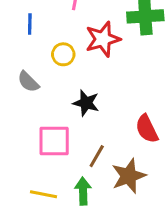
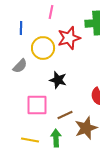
yellow circle: (63, 54) -> (43, 48), size x1.5
gray semicircle: (28, 82) -> (20, 66), turned -91
brown line: (97, 156) -> (65, 115), turned 35

